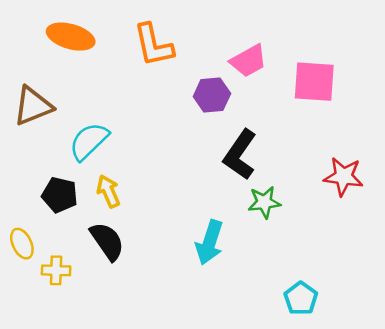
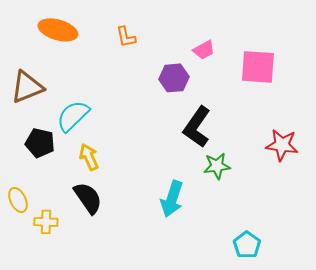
orange L-shape: (153, 45) -> (126, 37), size x0.6
pink trapezoid: (248, 61) -> (204, 50), size x0.7
black pentagon: (60, 195) -> (40, 143), moved

